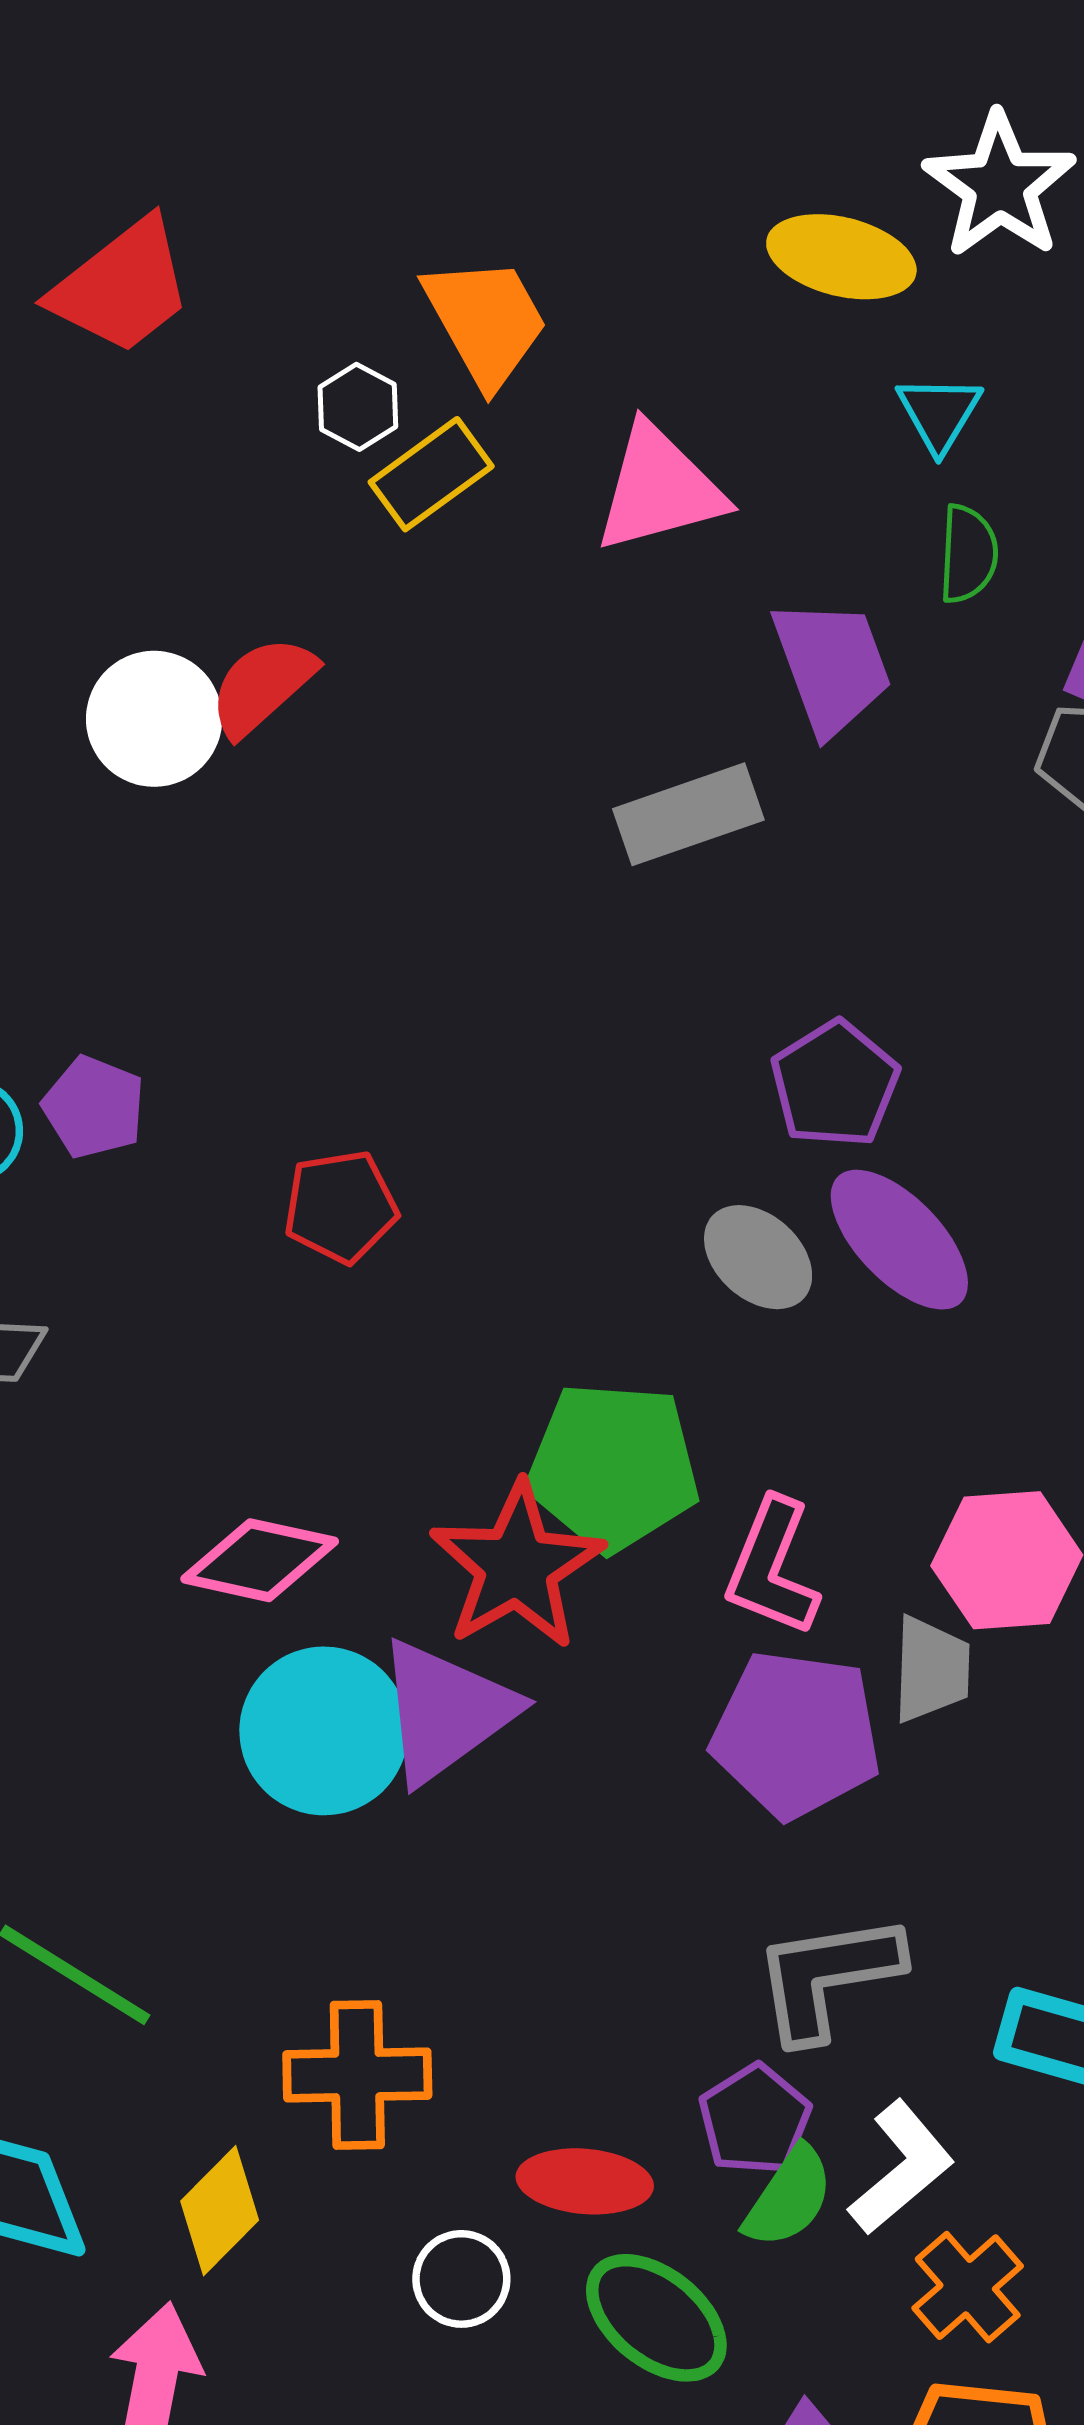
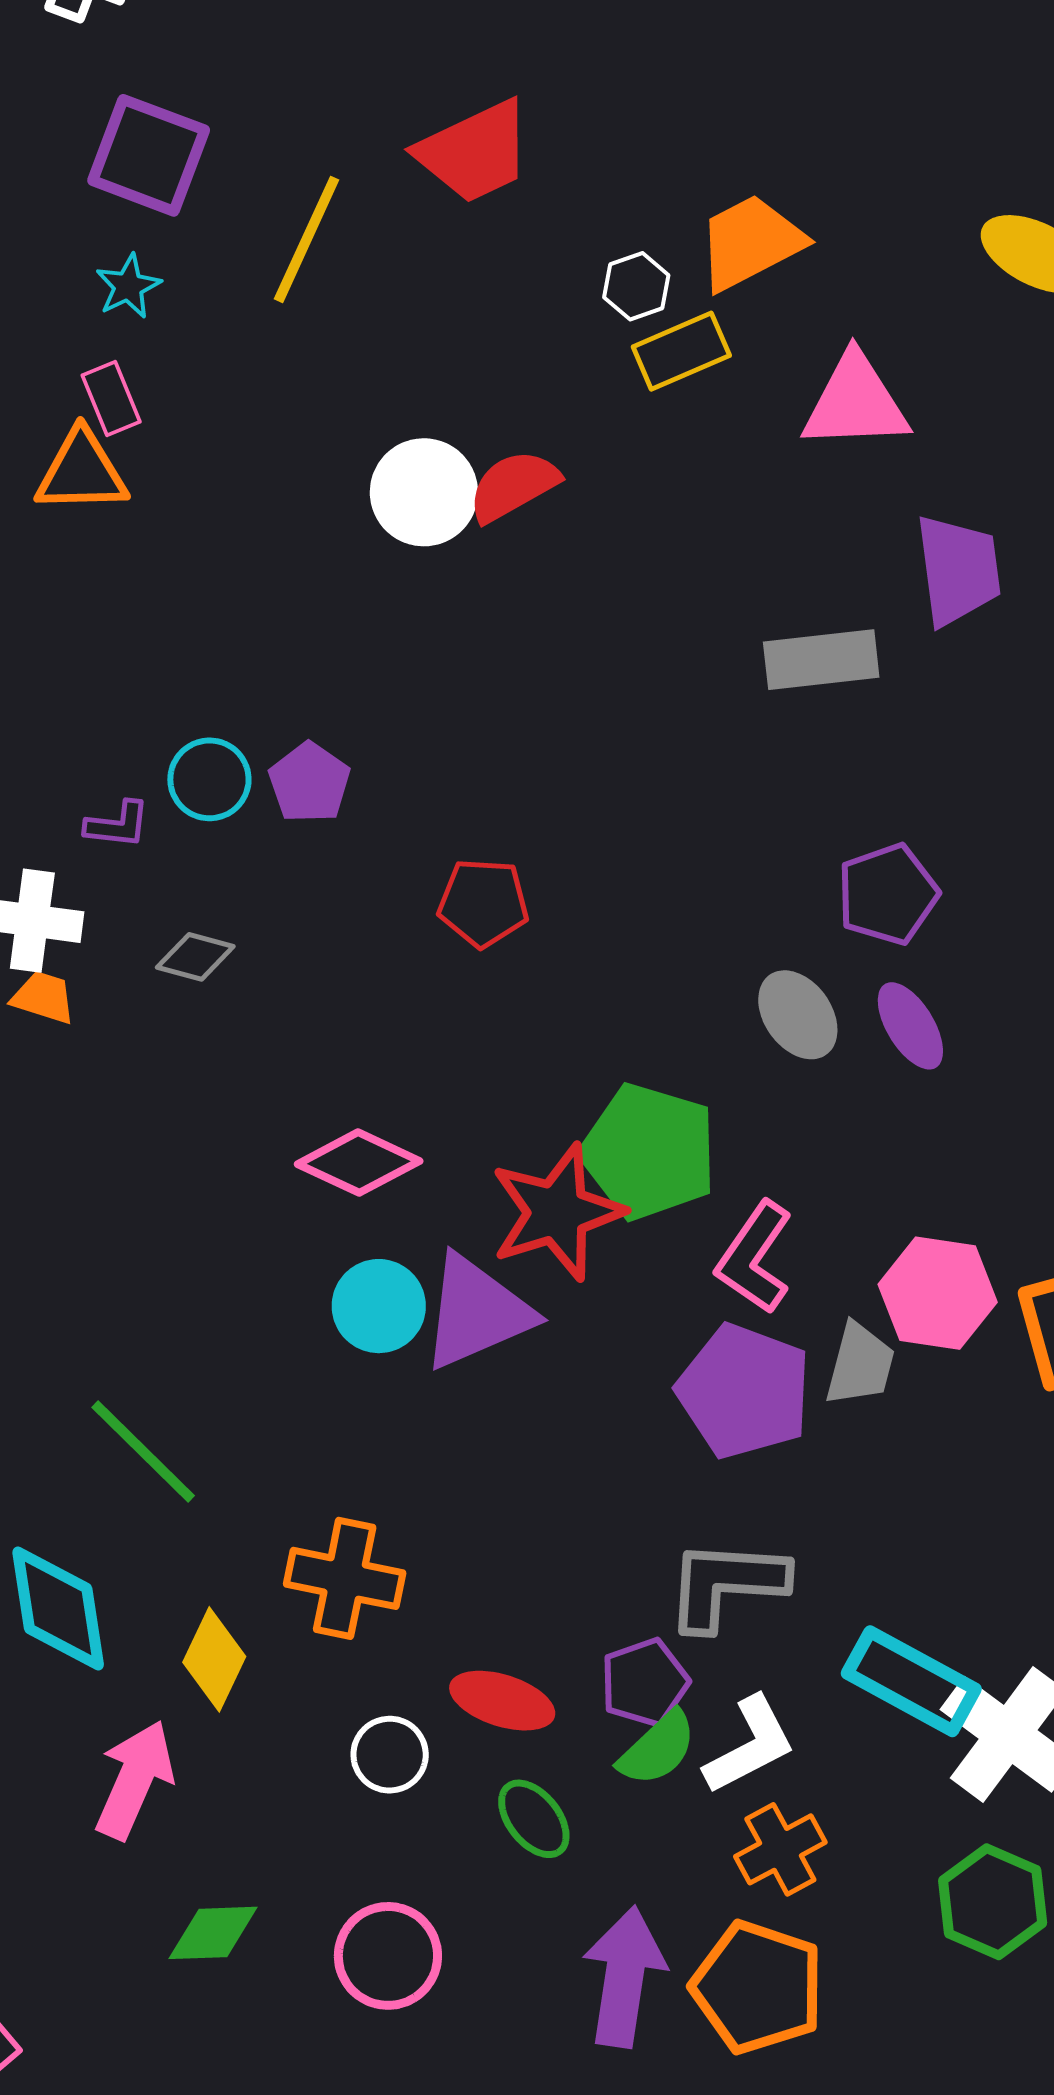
orange trapezoid: (486, 321) -> (750, 242), turned -101
purple ellipse: (899, 1240) -> (910, 1026), size x0.7
cyan circle: (324, 1731) -> (379, 1306), size x0.7
yellow diamond: (220, 2211) -> (214, 1659), turned -32
green ellipse: (656, 2318) -> (534, 1819), size x0.7

